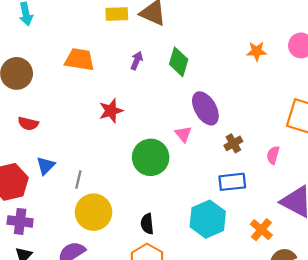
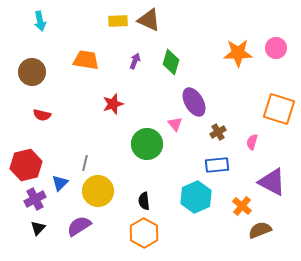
orange star: (257, 51) -> (238, 53), size x1.6
blue triangle: (46, 166) -> (60, 183), moved
purple cross: (20, 221) -> (35, 199), turned -35

